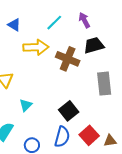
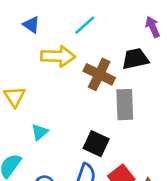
purple arrow: (84, 20) -> (153, 27), moved
gray rectangle: (104, 84) -> (125, 105), moved
black square: (69, 111) -> (96, 144), turned -30

